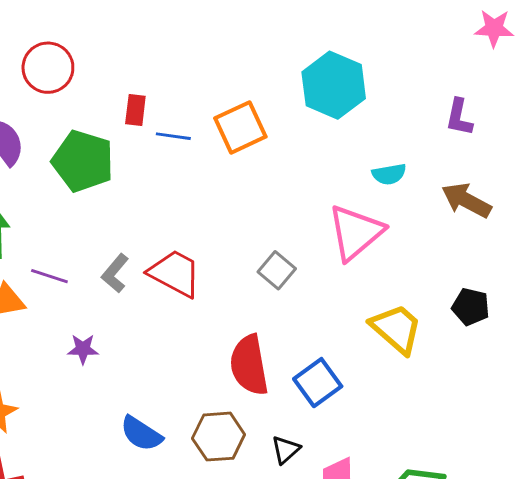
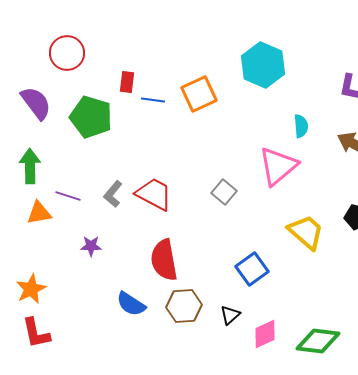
cyan semicircle: (389, 174) -> (301, 126), turned -85
red semicircle: (249, 365) -> (164, 260), moved

